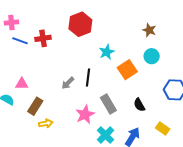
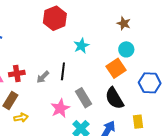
red cross: (43, 38) -> (17, 74), moved
orange square: (127, 70) -> (116, 68), moved
black semicircle: (139, 105) -> (114, 98), size x1.6
yellow rectangle: (163, 129) -> (138, 122), turned 48

